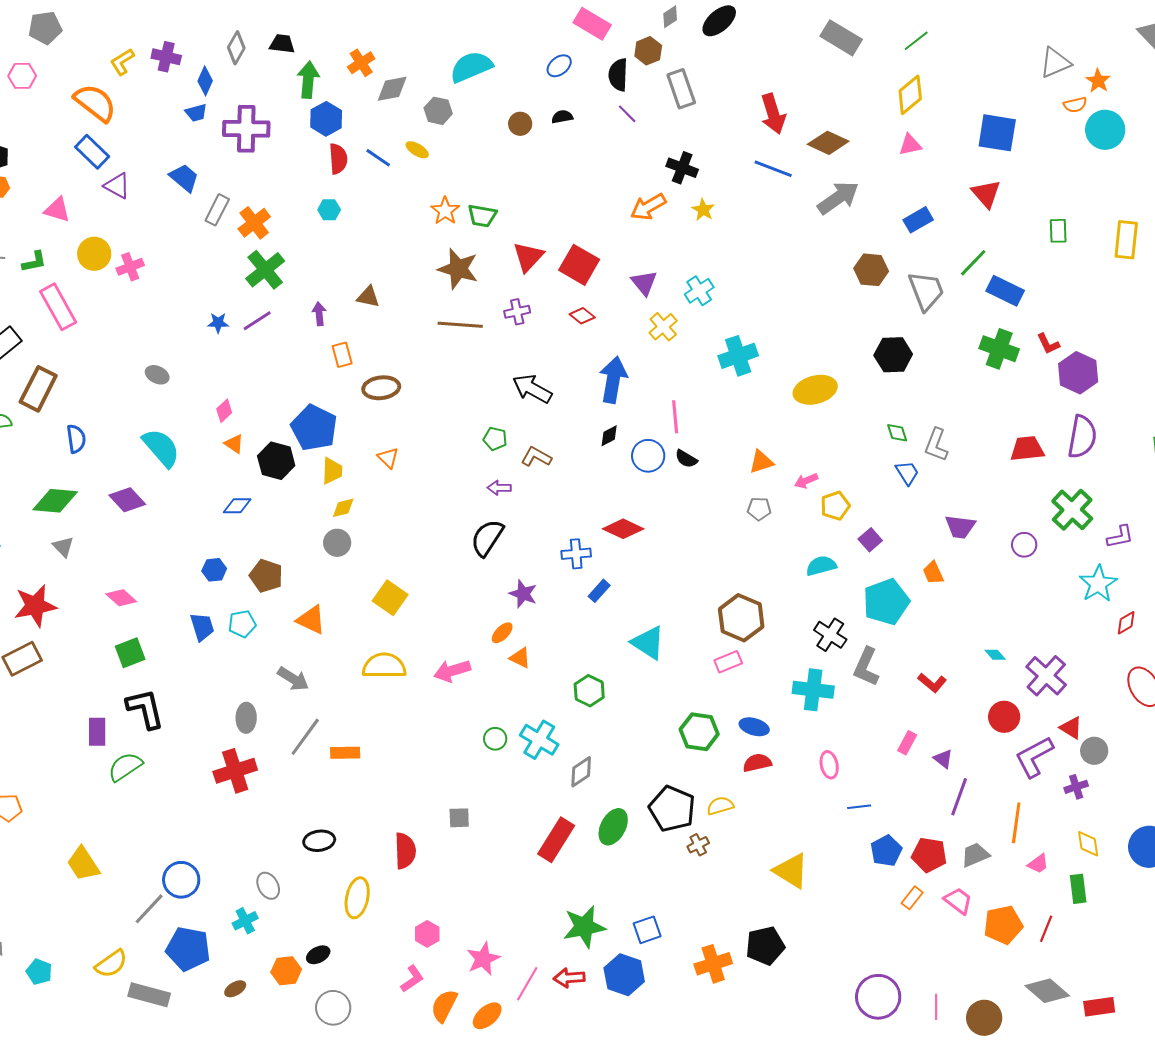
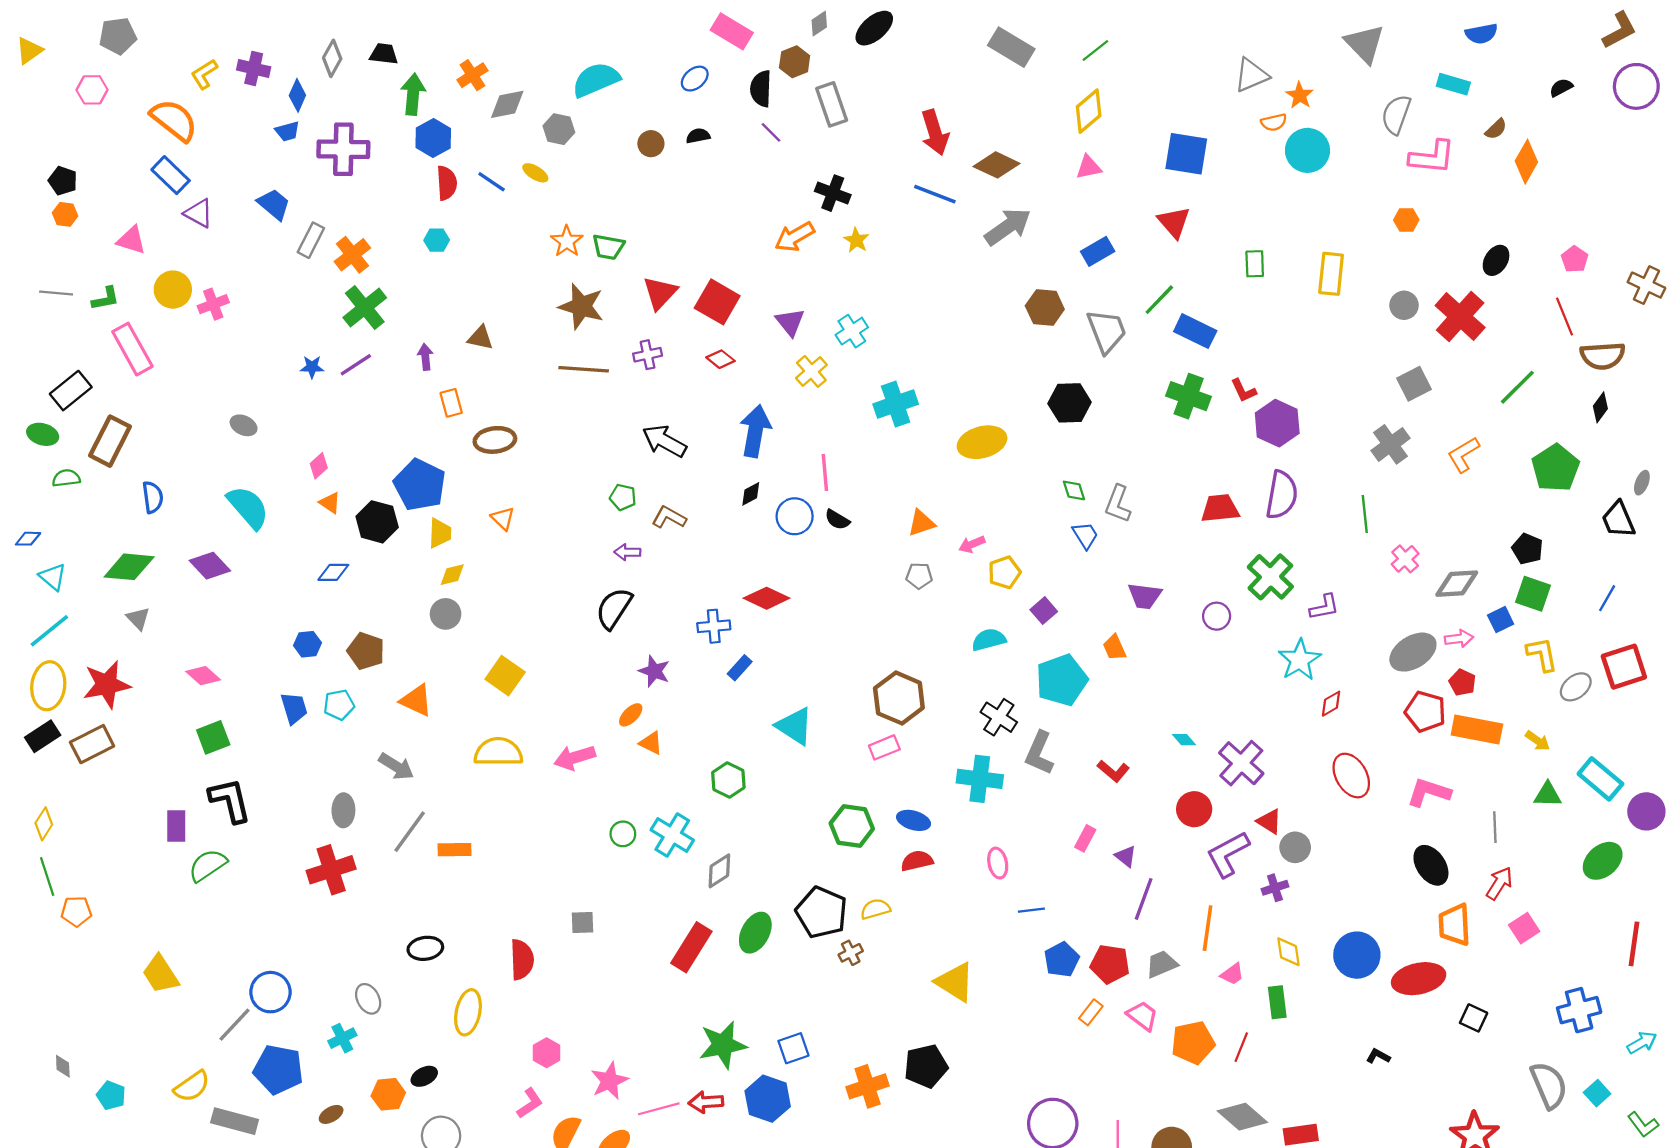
pink line: (527, 984) -> (659, 1109), turned 45

